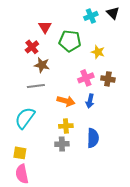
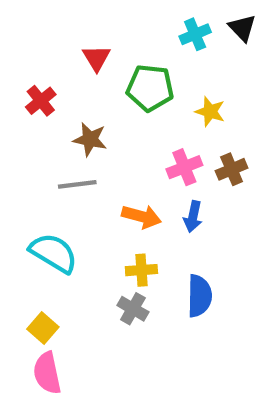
red cross: (32, 47) -> (41, 101), moved
brown cross: (108, 79) -> (232, 169), turned -32
cyan semicircle: (25, 118) -> (54, 253), turned 85
gray cross: (62, 144) -> (133, 309), turned 32
yellow square: (20, 153) -> (43, 328), turned 32

